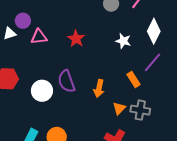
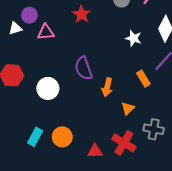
red star: (76, 39) -> (81, 14), moved
purple semicircle: (66, 81) -> (84, 68), moved
gray cross: (140, 110) -> (154, 129), moved

